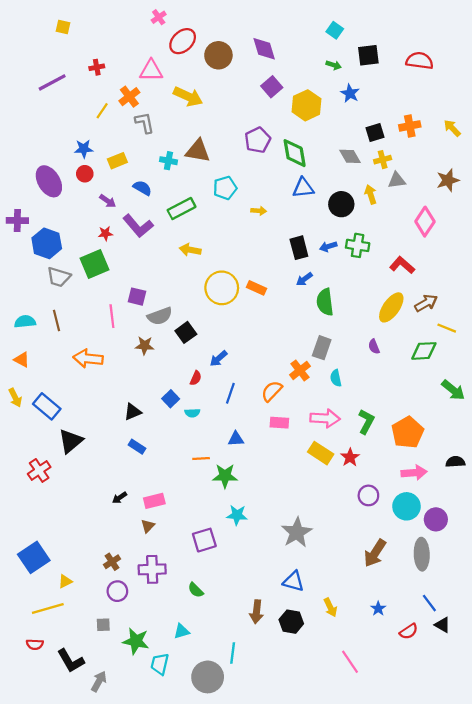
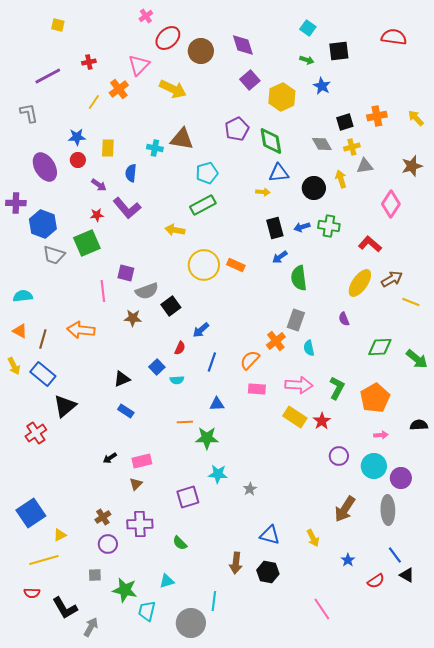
red semicircle: (420, 61) -> (394, 37), moved
pink triangle: (151, 70) -> (139, 65), turned -45
gray L-shape: (145, 123) -> (29, 113), moved
yellow rectangle: (117, 161) -> (108, 148), turned -66
blue semicircle: (142, 188) -> (131, 173), turned -114
green rectangle: (182, 209) -> (203, 205), moved
yellow arrow: (259, 211) -> (263, 192), moved
brown line: (57, 320) -> (43, 339), moved, turned 30
green diamond: (424, 351) -> (380, 347), moved
pink arrow: (414, 473) -> (381, 435), size x0.6
gray star: (297, 532) -> (250, 489), moved, size x0.5
yellow arrow: (330, 607) -> (313, 538), moved

